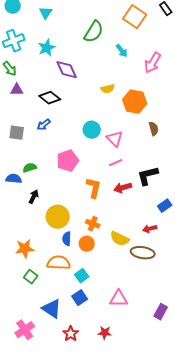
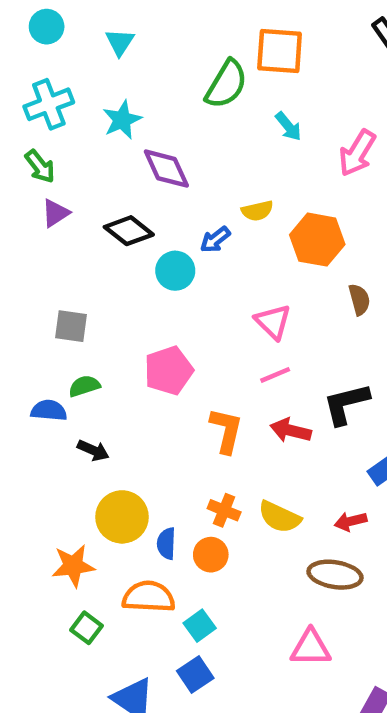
orange square: (135, 17) -> (280, 51), moved, turned -30
purple triangle: (17, 90) -> (55, 213), turned -32
blue arrow: (44, 125) -> (215, 240), moved
cyan circle: (92, 130) -> (175, 271), moved
gray square: (17, 133) -> (71, 326), moved
red arrow: (123, 188) -> (291, 430), turned 30
black arrow: (34, 197) -> (93, 450), turned 88
yellow circle: (58, 217) -> (122, 517), moved
yellow semicircle: (120, 239) -> (280, 517), moved
pink triangle: (119, 299) -> (311, 648), moved

